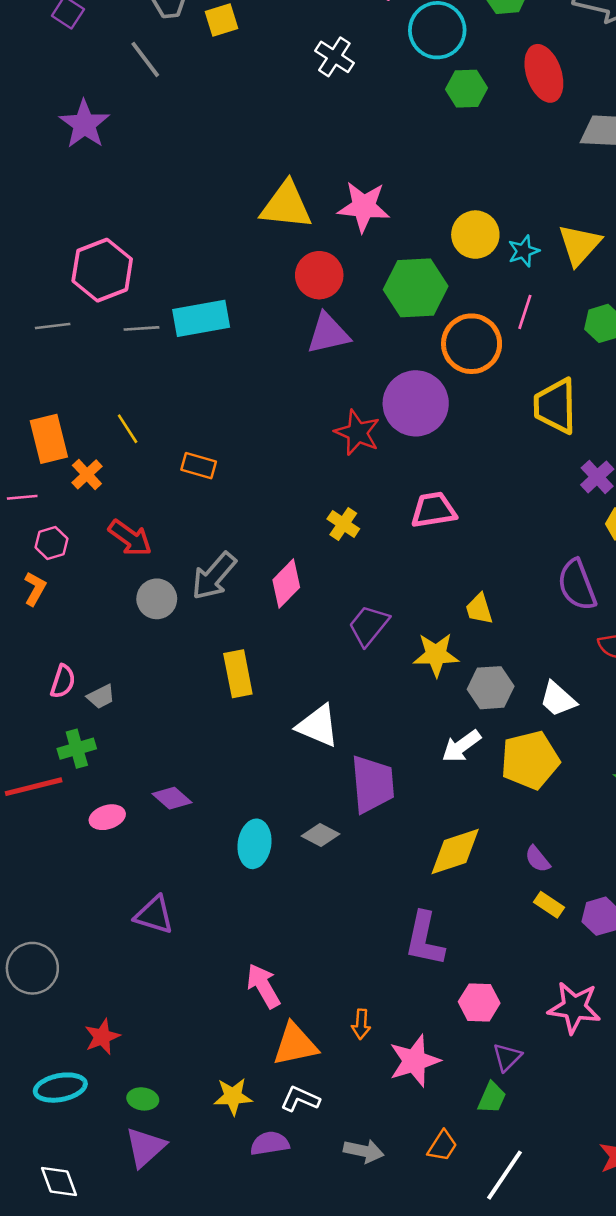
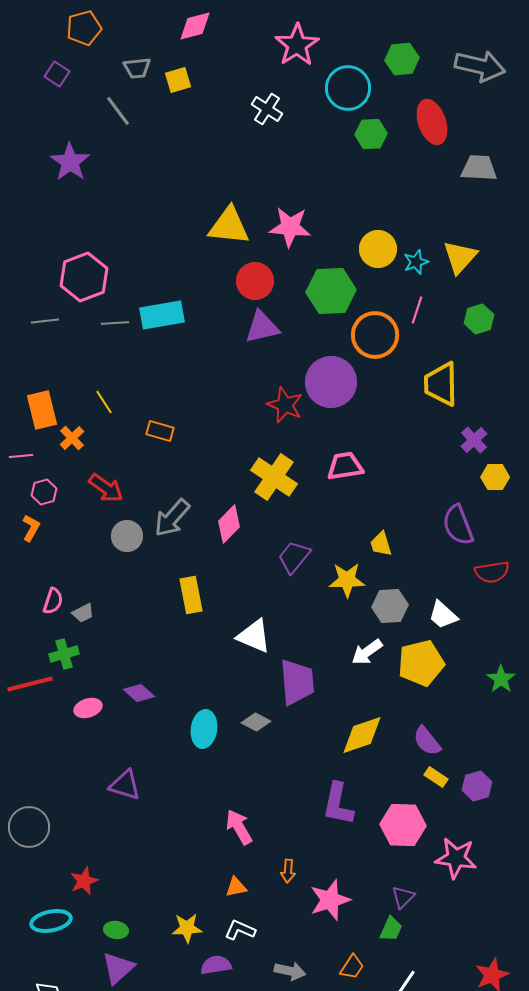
yellow cross: (343, 524) -> (274, 477), size x1.8
purple semicircle: (538, 859) -> (427, 741), size x1.4
pink arrow: (263, 986) -> (239, 827), moved
pink hexagon: (479, 1002) -> (403, 825), moved, size x1.4
orange triangle: (295, 1044) -> (236, 887), size x0.6

